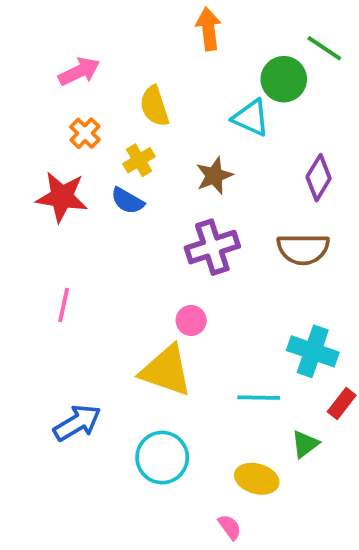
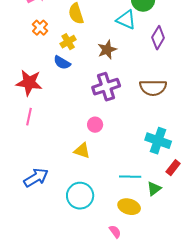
purple diamond: (319, 178) -> (158, 38), moved
red star: (62, 197) -> (29, 83), moved
yellow triangle: (166, 371) -> (82, 151), size x0.6
cyan line: (259, 398) -> (130, 177), moved

